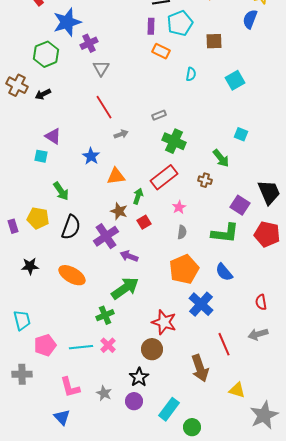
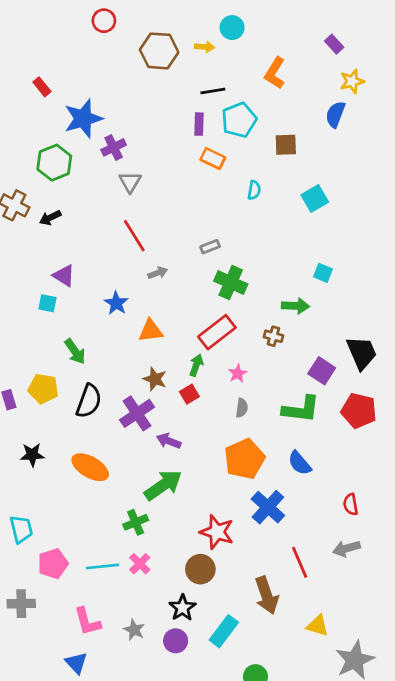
green arrow: (221, 158) -> (295, 306), turned -48
green arrow: (138, 196) -> (196, 365), moved
cyan rectangle: (169, 409) -> (224, 631), moved

